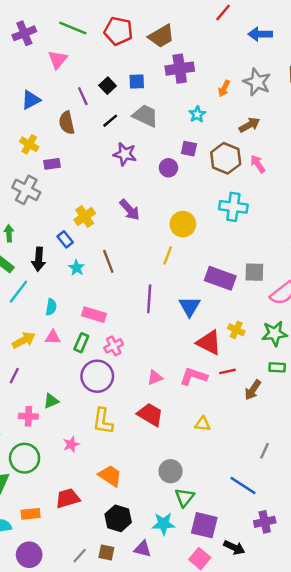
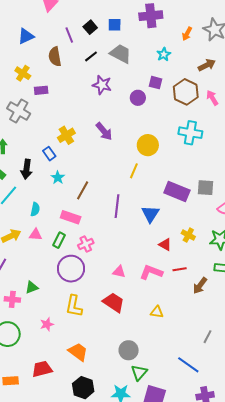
brown line: (108, 261) -> (83, 190), moved, turned 48
red triangle: (209, 343) -> (165, 245), size x0.6
pink triangle: (155, 378) -> (119, 272), turned 32

